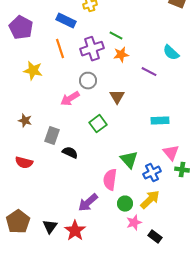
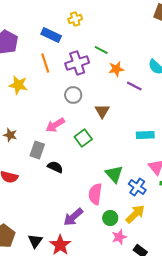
orange star: (121, 55) -> (116, 69), moved
pink arrow: (70, 99) -> (55, 125), moved
blue cross: (152, 173) -> (137, 187), turned -30

